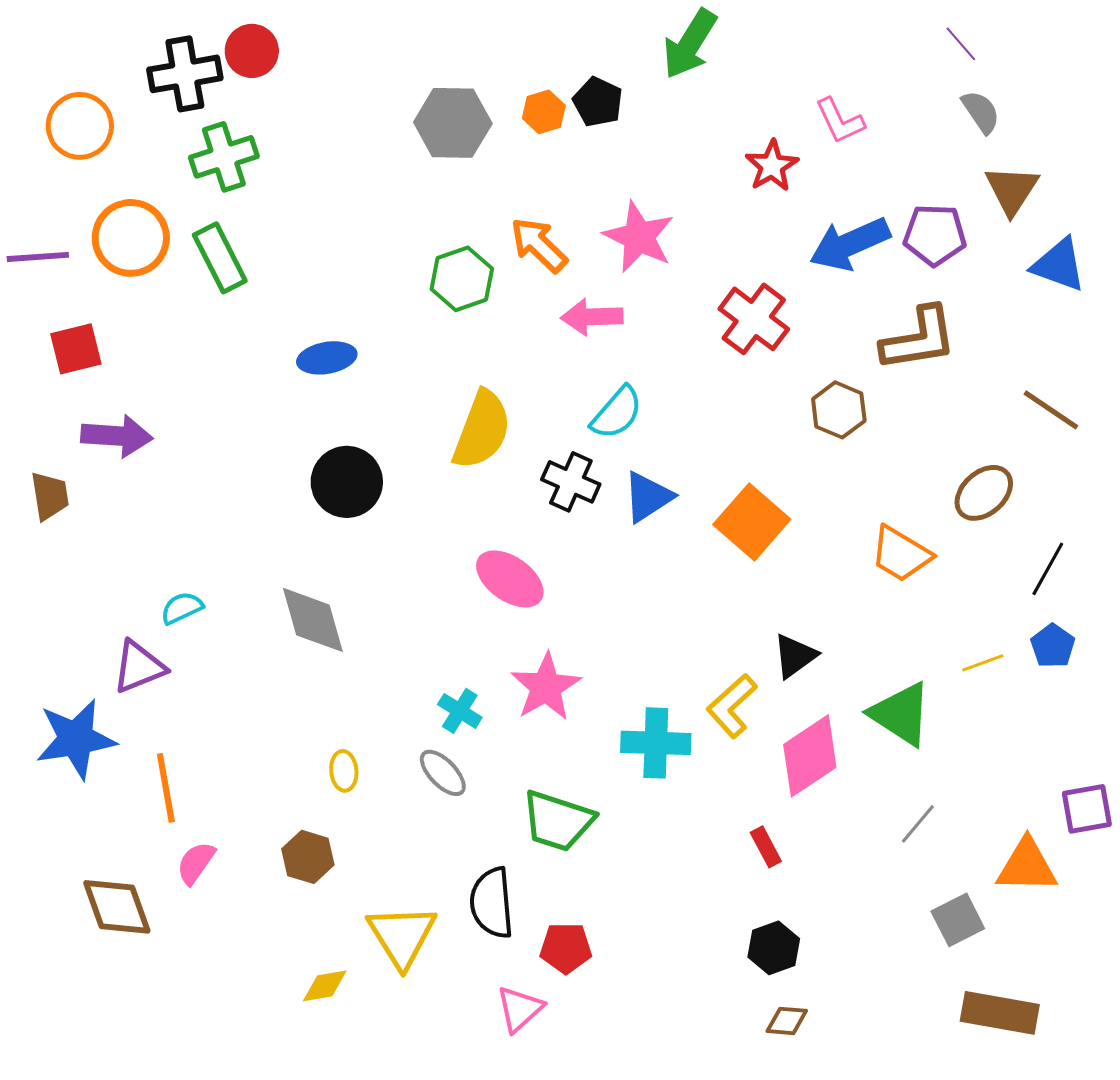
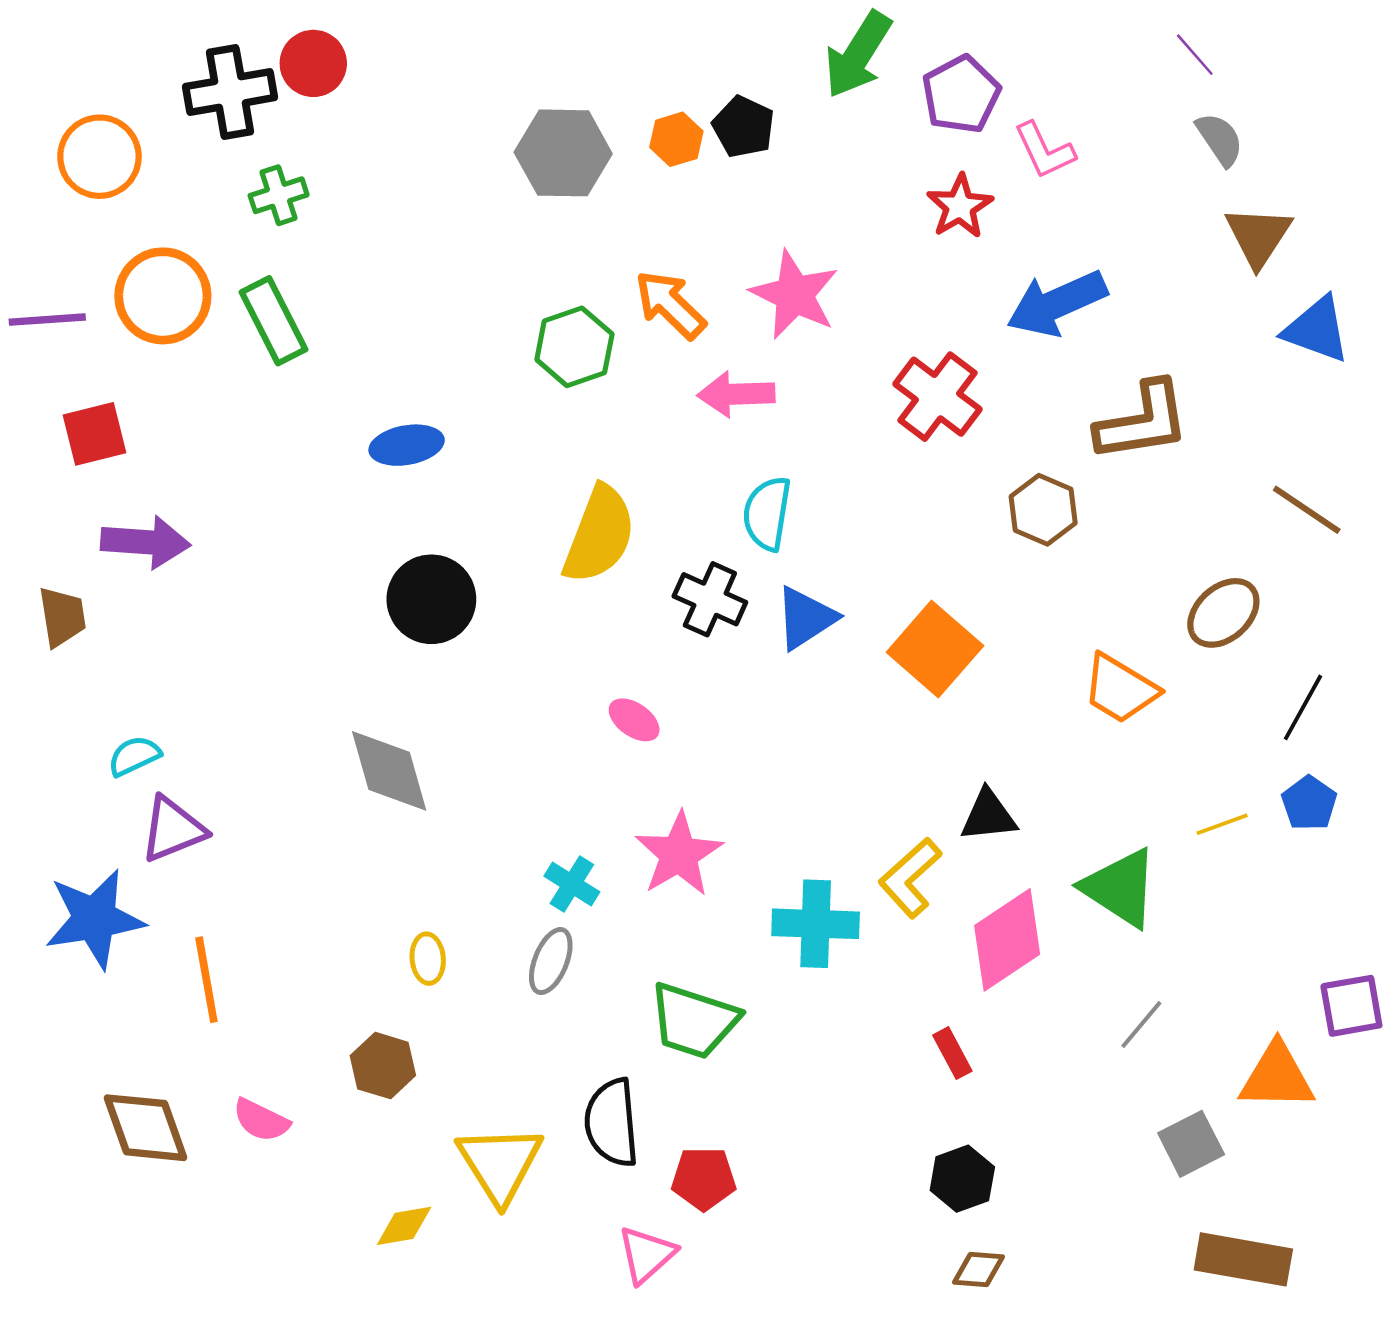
green cross: (224, 157) -> (279, 195), size x0.7
purple pentagon: (935, 235) -> (961, 94), moved, turned -30
cyan semicircle: (617, 413) -> (767, 513), turned 148
pink ellipse: (510, 579) -> (634, 720), size x0.6
cyan semicircle: (182, 608) -> (134, 756), moved
black triangle: (795, 656) -> (988, 816), turned 30
gray ellipse: (443, 773) -> (551, 961), turned 66
pink semicircle: (196, 863) -> (261, 1120), moved, turned -99

